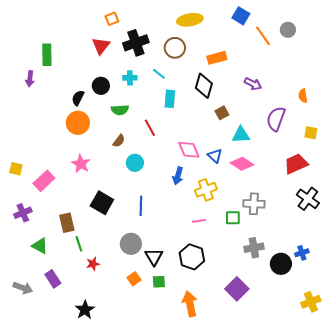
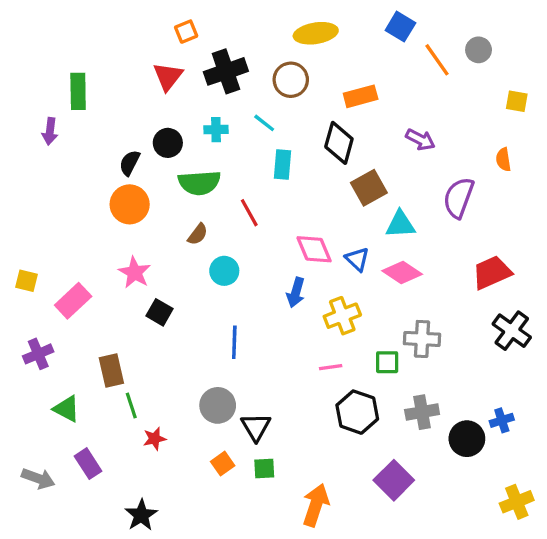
green semicircle: (120, 110) -> (199, 183), size x1.4
brown square: (222, 113) -> (369, 188), size x1.5
yellow square: (311, 133) -> (517, 101), moved
black square: (102, 203) -> (160, 312), moved, size x0.7
black hexagon: (192, 257) -> (357, 412), moved
orange arrow: (190, 304) -> (316, 505), turned 30

